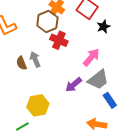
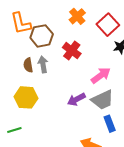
brown hexagon: (47, 22) -> (42, 36), moved
yellow hexagon: (38, 105) -> (26, 97), moved

